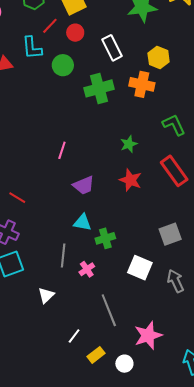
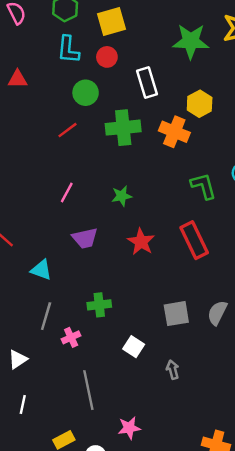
red line: (50, 26) -> (68, 130), moved
cyan L-shape: (32, 48) -> (68, 50), moved
green star: (129, 144) -> (122, 196), moved
cyan triangle: (83, 222) -> (41, 270), moved
white square: (140, 268) -> (134, 347), size x0.7
gray arrow: (175, 281) -> (173, 370), size x0.7
pink star: (148, 335) -> (129, 428), size x0.7
white line: (74, 336) -> (23, 405), moved, turned -35

